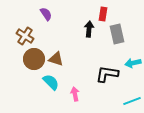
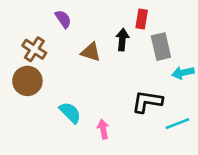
brown circle: (34, 59) -> (27, 81), moved
brown triangle: (56, 59) -> (91, 52), moved
cyan arrow: (133, 63) -> (183, 73), moved
cyan line: (132, 101) -> (177, 124), moved

